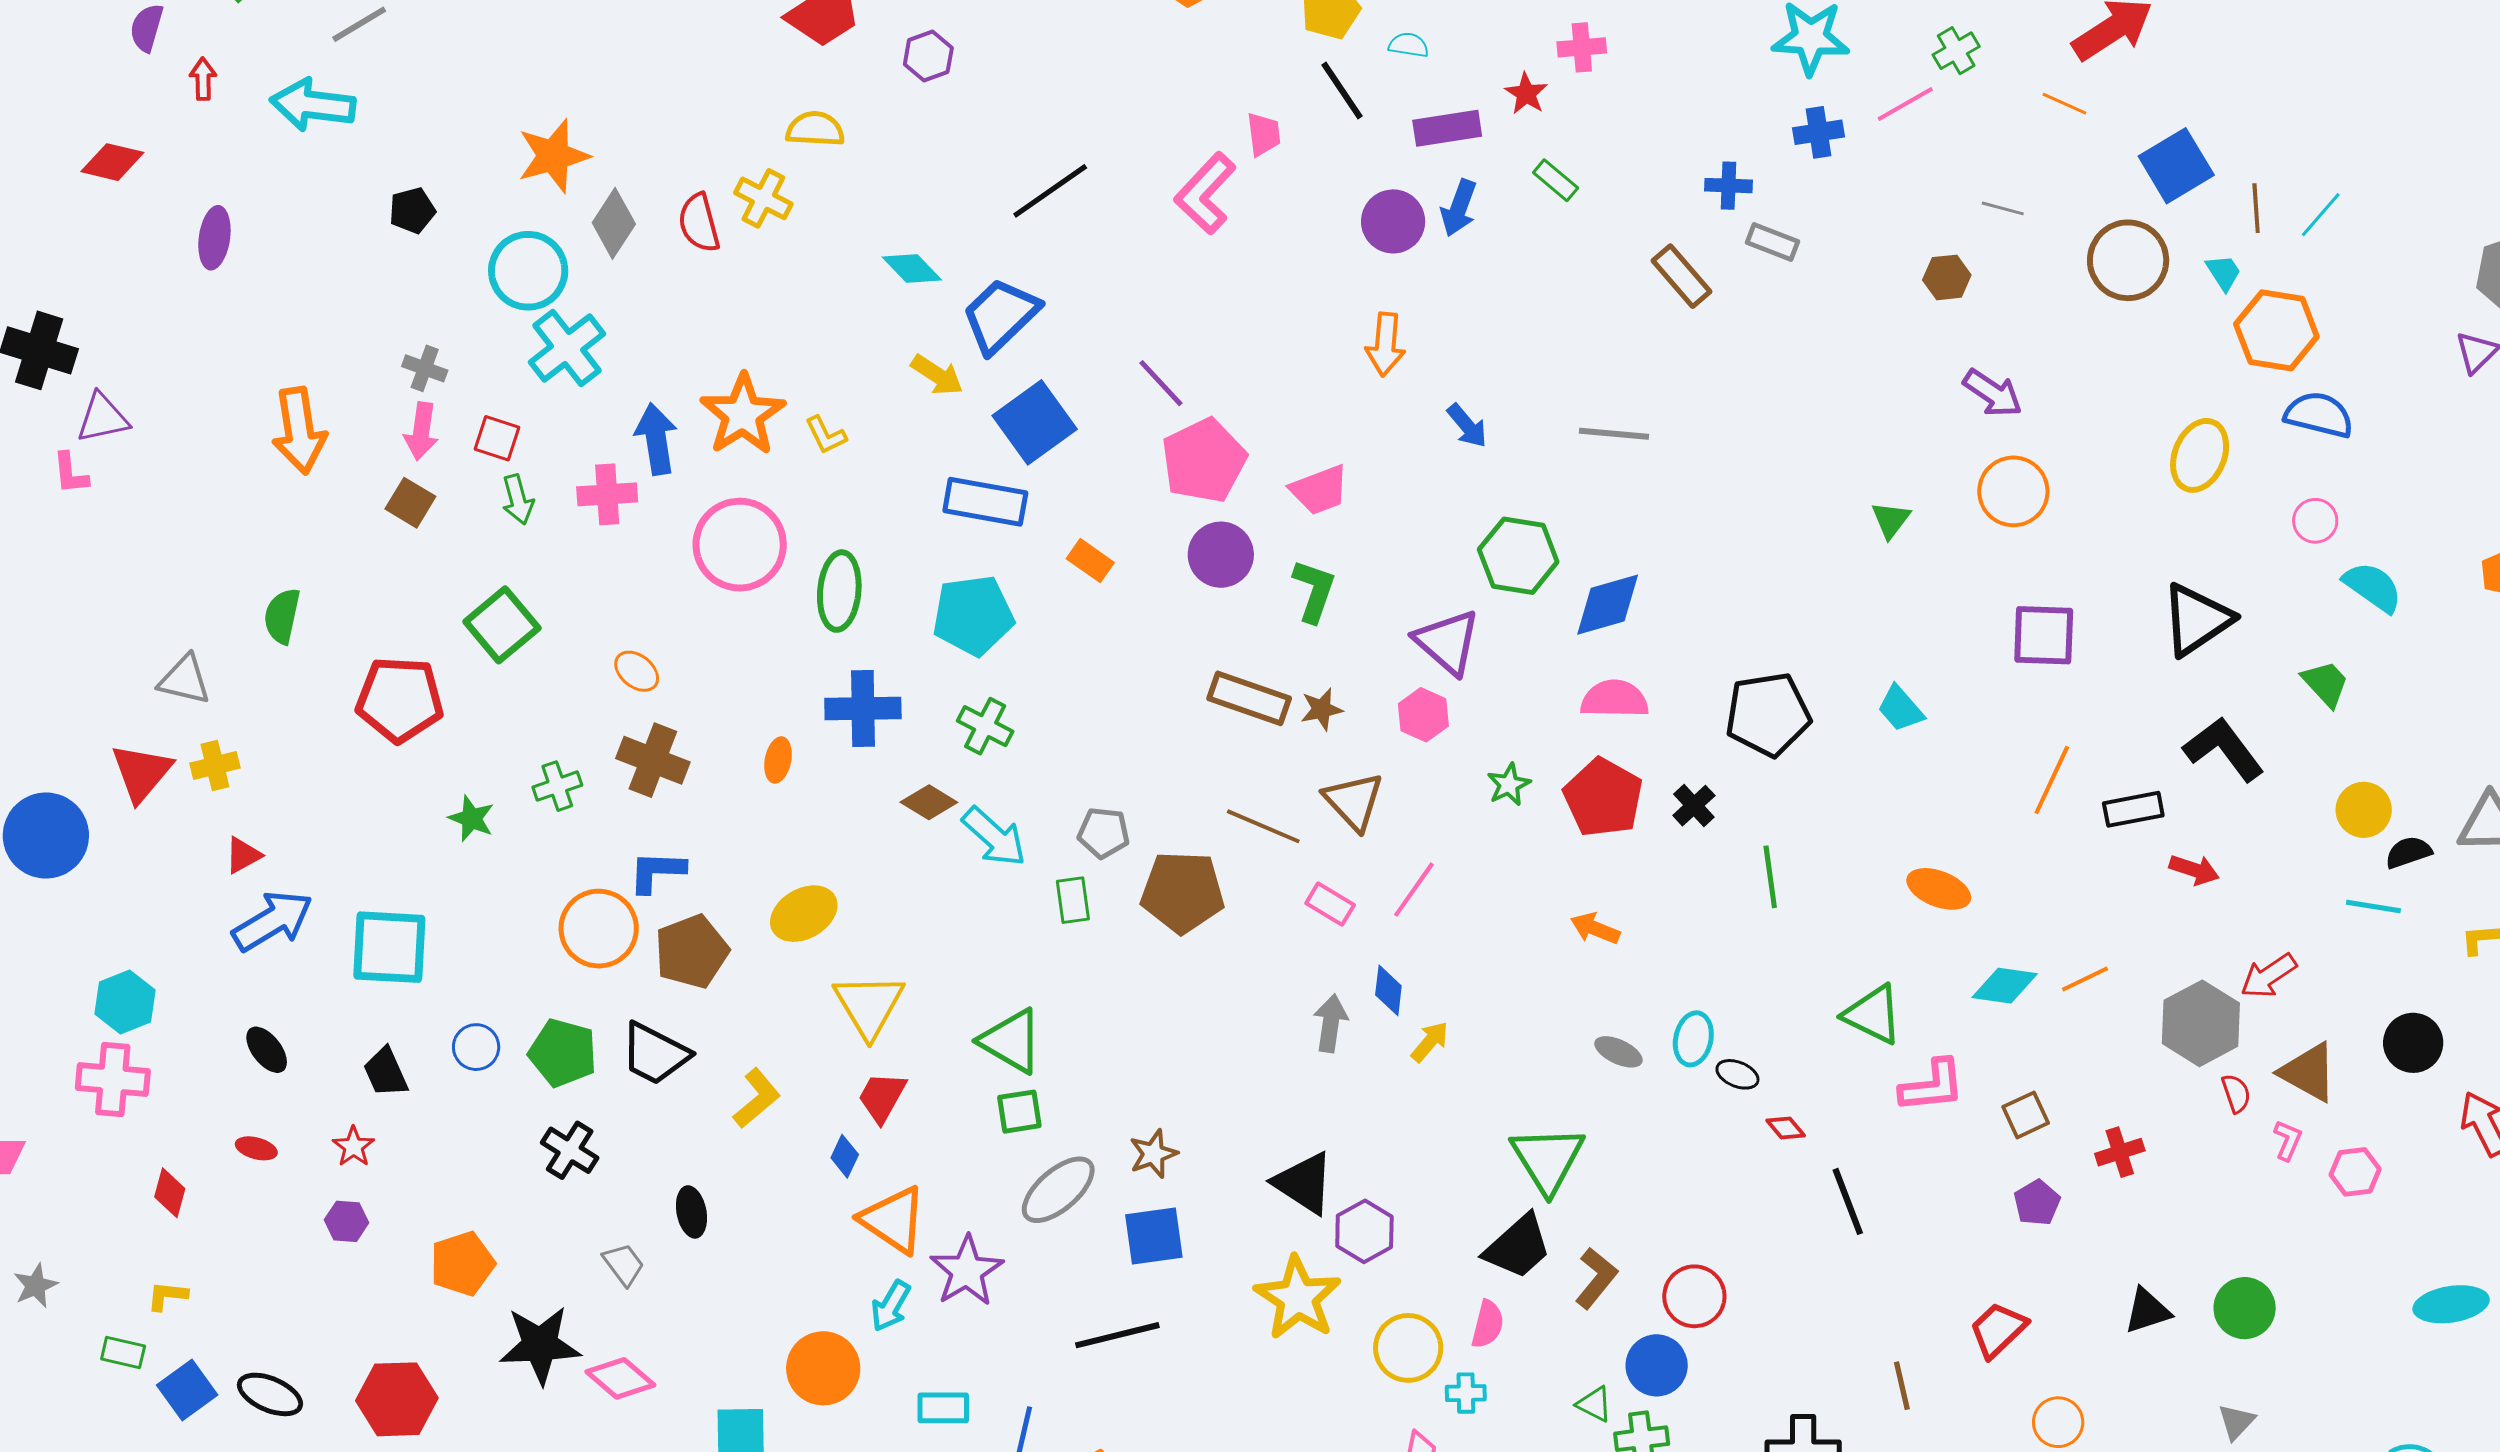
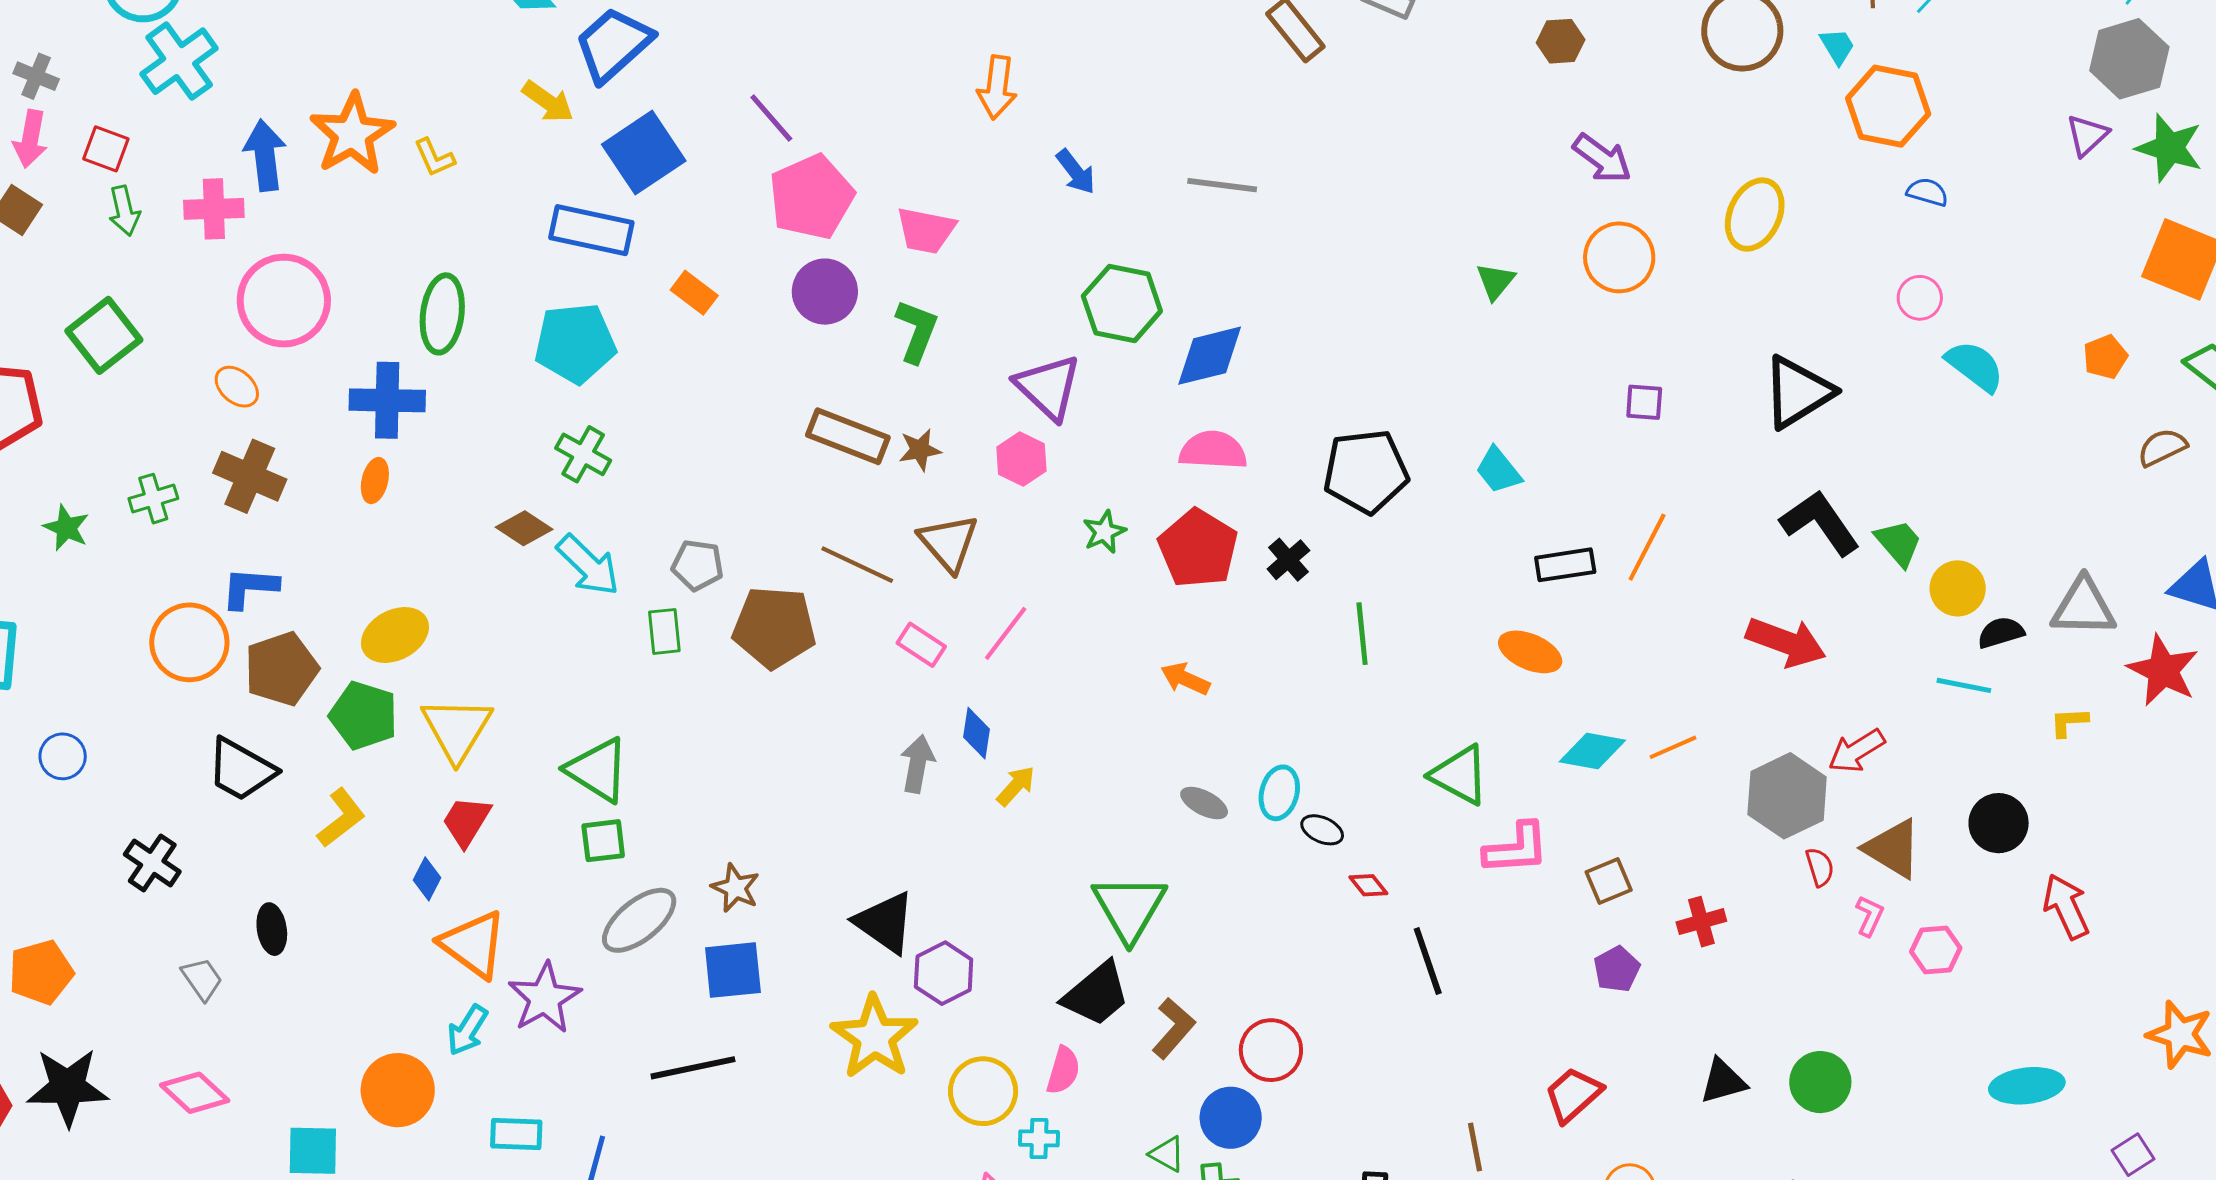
blue semicircle: (2319, 415) -> (1927, 192), size x0.6
yellow ellipse: (2200, 455) -> (1755, 215), moved
pink trapezoid: (1319, 490) -> (926, 230), turned 30
pink circle: (740, 545) -> (284, 301), moved
purple square: (2044, 635) -> (1644, 402), size x0.6
green trapezoid: (2325, 684) -> (1898, 543), moved
blue cross: (863, 709) -> (387, 400), moved
black rectangle: (2133, 809) -> (1565, 565), moved
red arrow: (2194, 870) -> (1786, 642), size x1.6
green pentagon: (563, 1053) -> (364, 715), moved
brown star: (1153, 1154) -> (735, 888), turned -30
black star: (540, 1345) -> (68, 1087), moved

